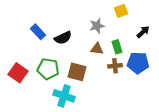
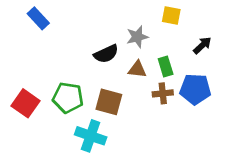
yellow square: (121, 11) -> (171, 16), turned 32
blue rectangle: (38, 32) -> (38, 18), moved
black semicircle: (63, 38) -> (106, 54), moved

